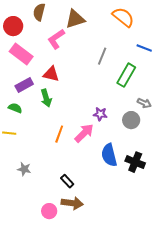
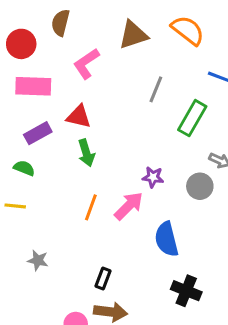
brown triangle: (75, 19) -> (133, 35), moved
pink rectangle: (21, 54) -> (33, 86), turned -35
green arrow: (46, 98) -> (86, 153), moved
black cross: (135, 162) -> (186, 291), moved
black rectangle: (67, 181) -> (103, 279), turned 64

